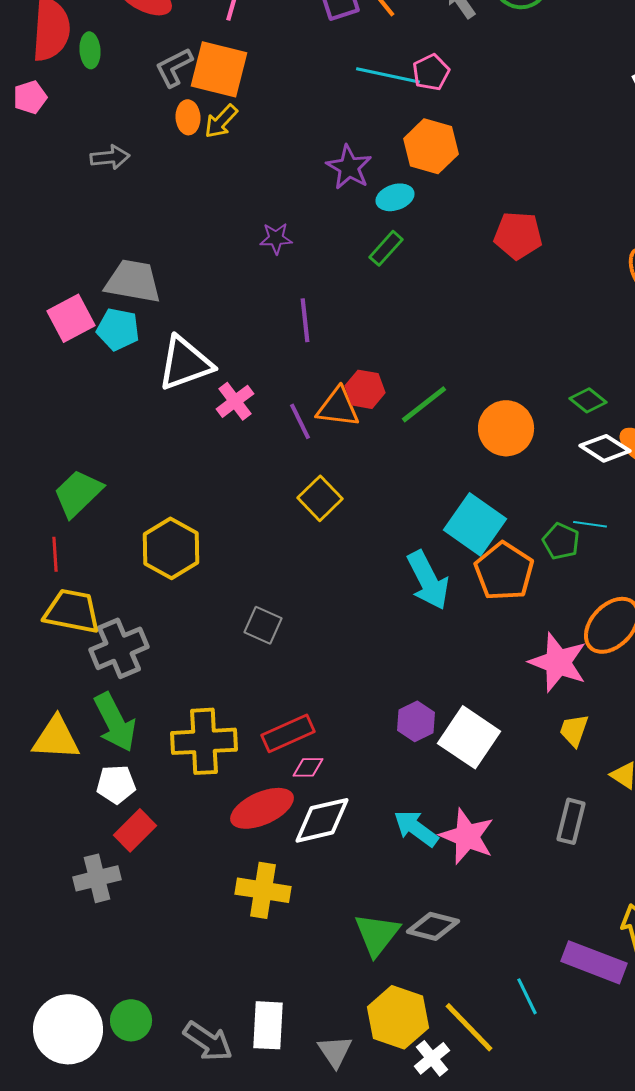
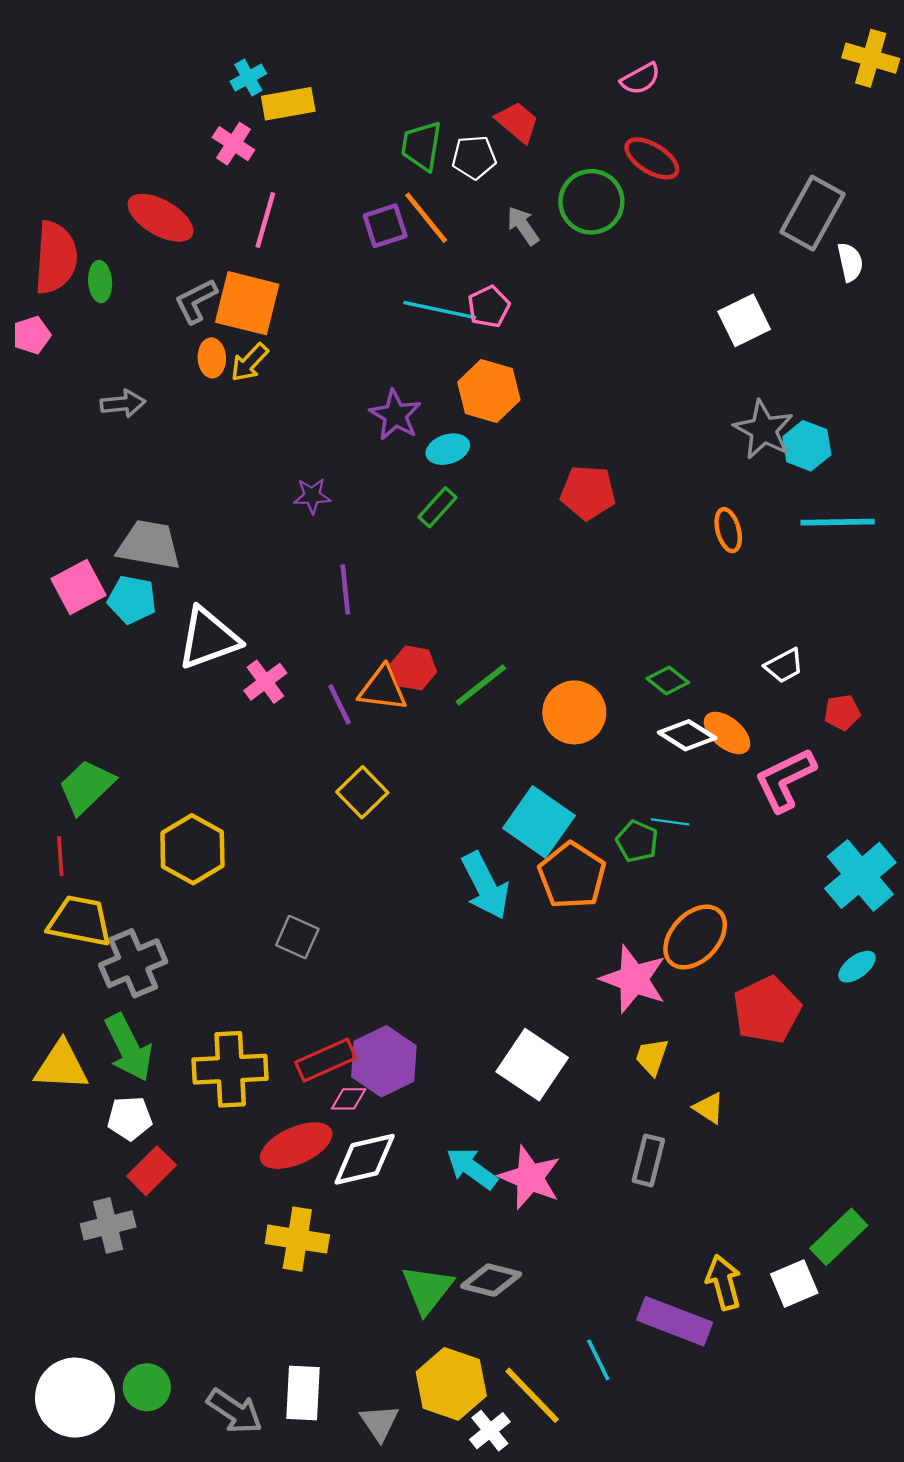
purple hexagon: (416, 721) -> (384, 1061), moved, size x1.5

